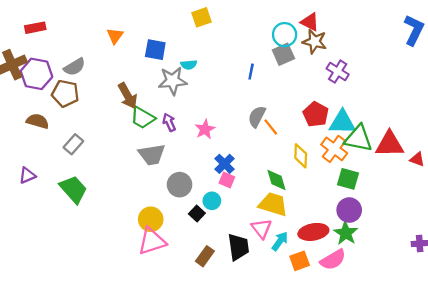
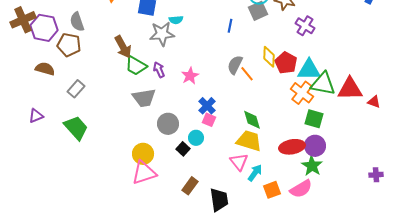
gray semicircle: (75, 67) -> (77, 22), turned 102
yellow diamond: (301, 156) -> (269, 57), moved
red ellipse: (313, 232) -> (292, 147), moved
black trapezoid: (238, 247) -> (219, 200), moved

